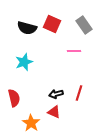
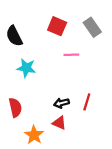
black semicircle: (27, 28) -> (14, 36), moved, turned 48
pink line: (74, 51) -> (71, 55), moved
cyan star: (24, 62) -> (26, 68), turned 30

